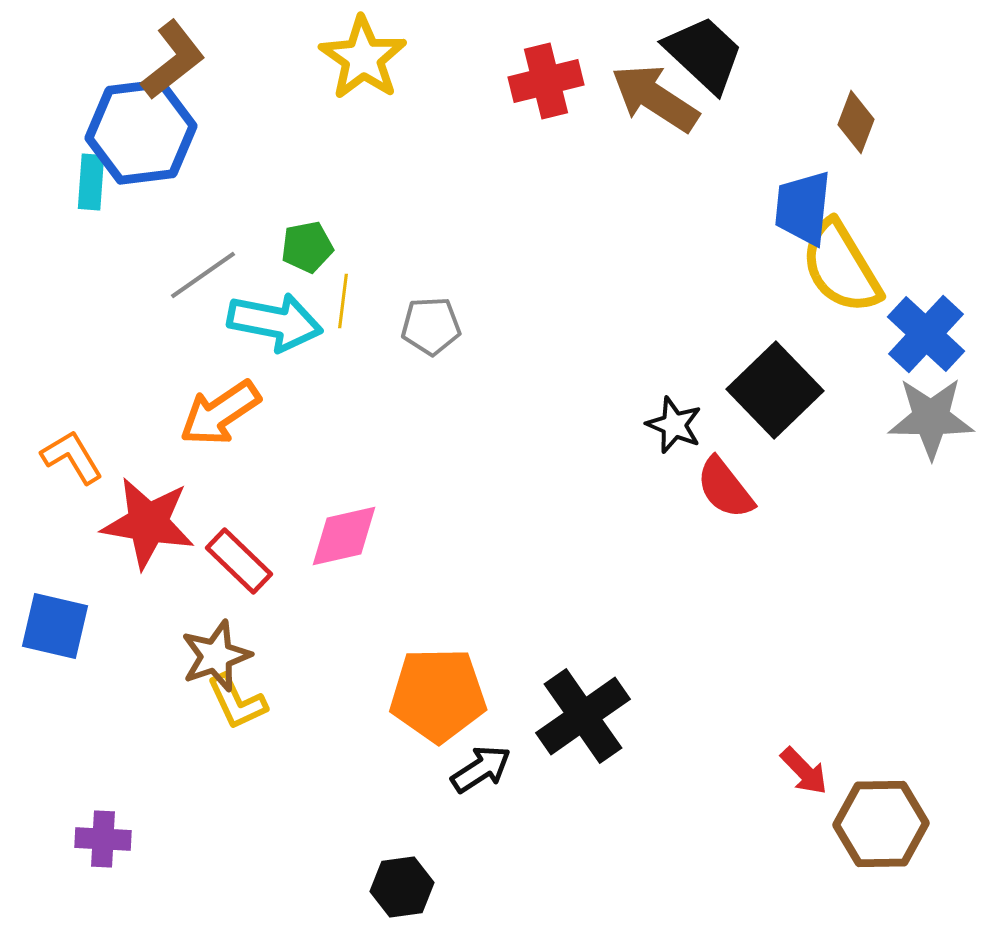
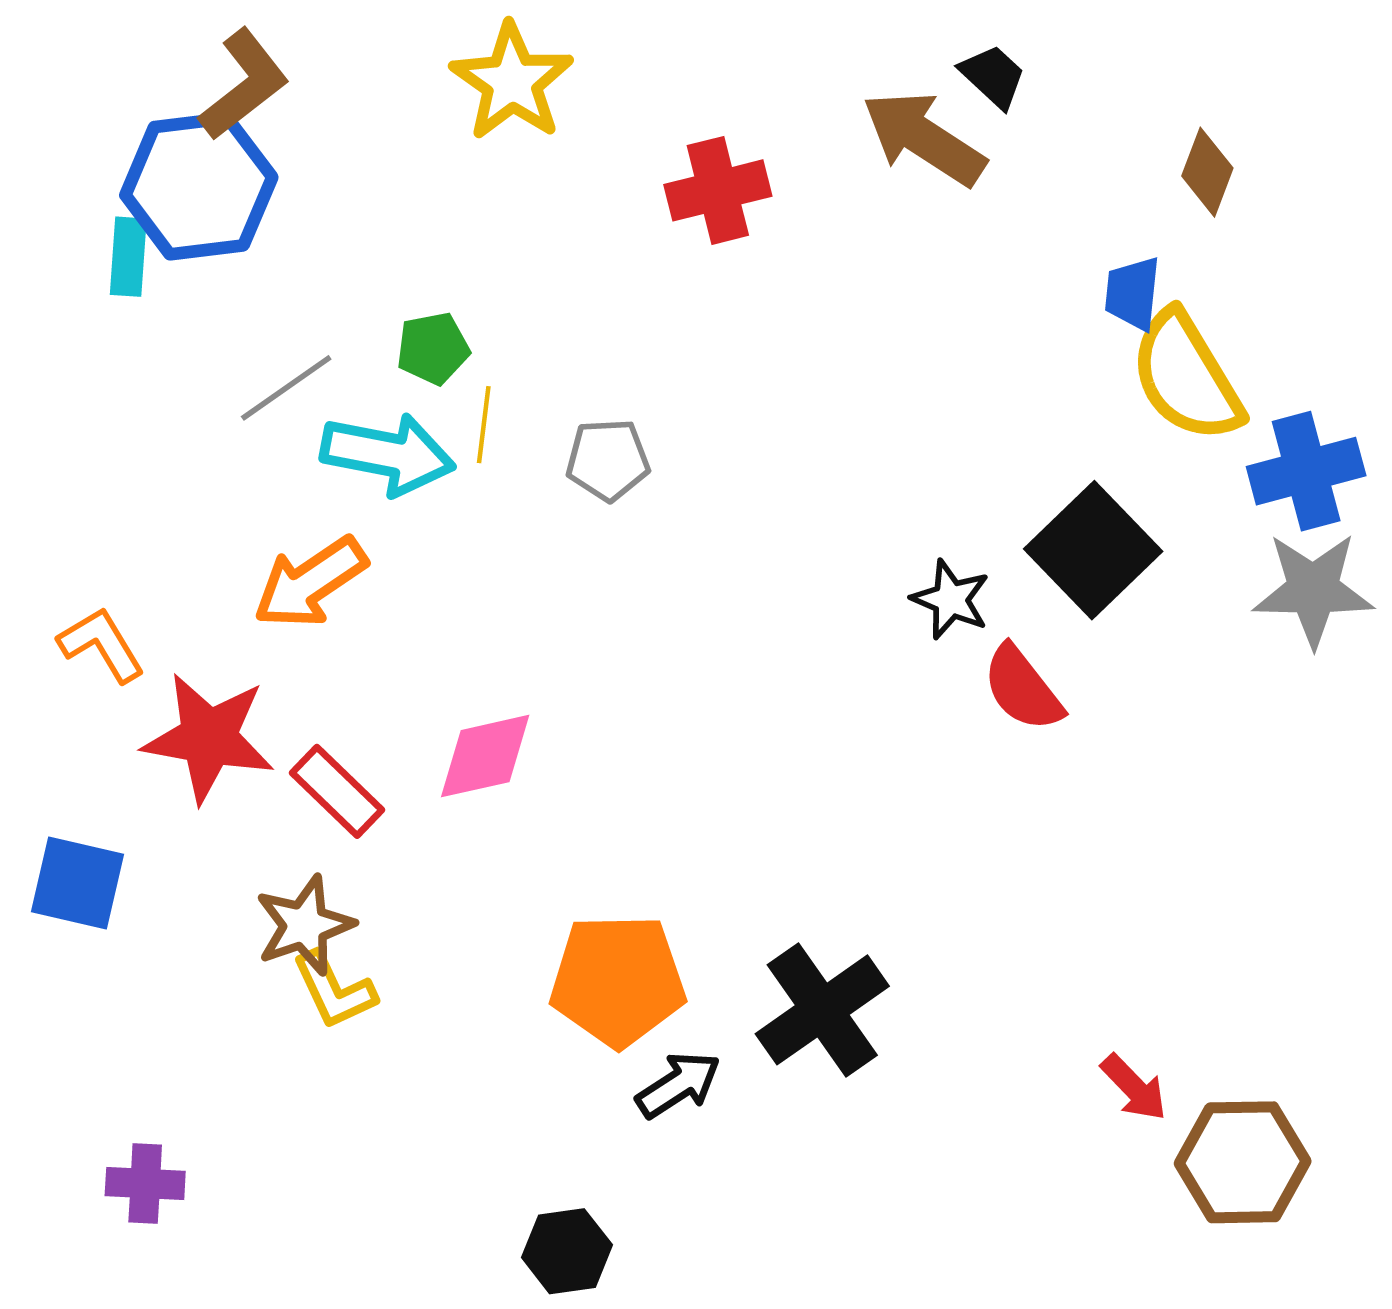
black trapezoid: (704, 54) -> (993, 76), size x0.6
red cross: (546, 81) -> (718, 190), moved
blue trapezoid: (803, 208) -> (1133, 293), size x0.7
blue cross: (926, 334) -> (1306, 471), turned 32

